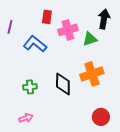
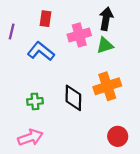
red rectangle: (47, 17) -> (45, 19), moved
black arrow: (104, 19) -> (106, 19), moved
pink arrow: (26, 118) -> (30, 138), size x1.5

